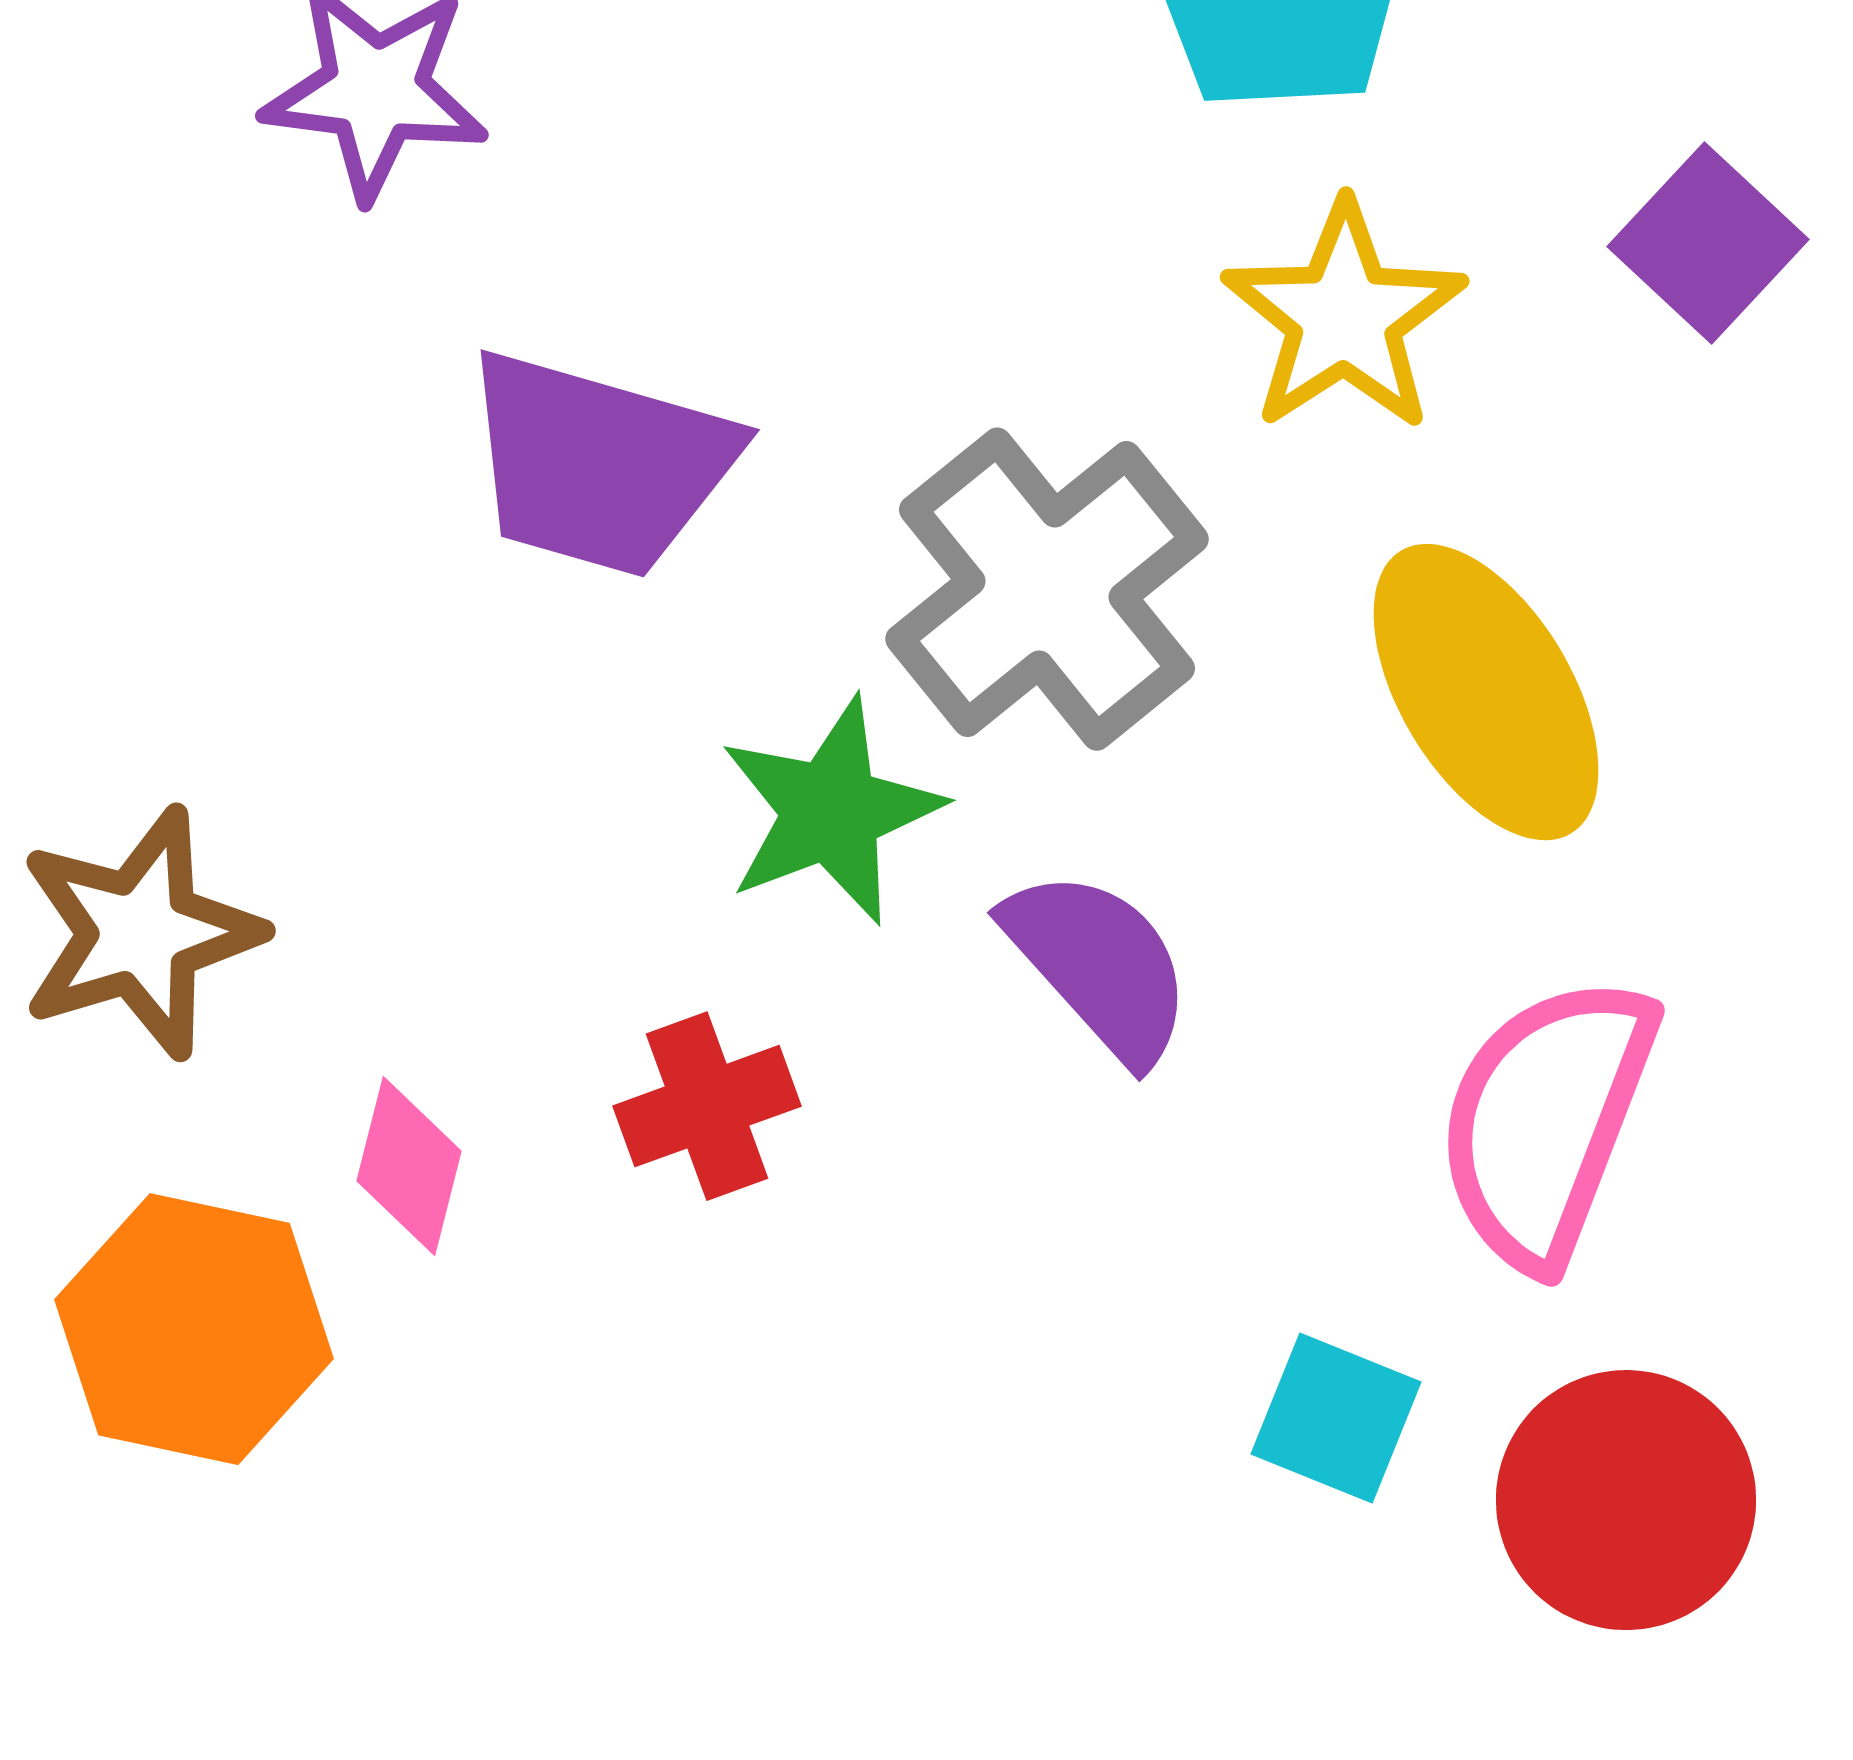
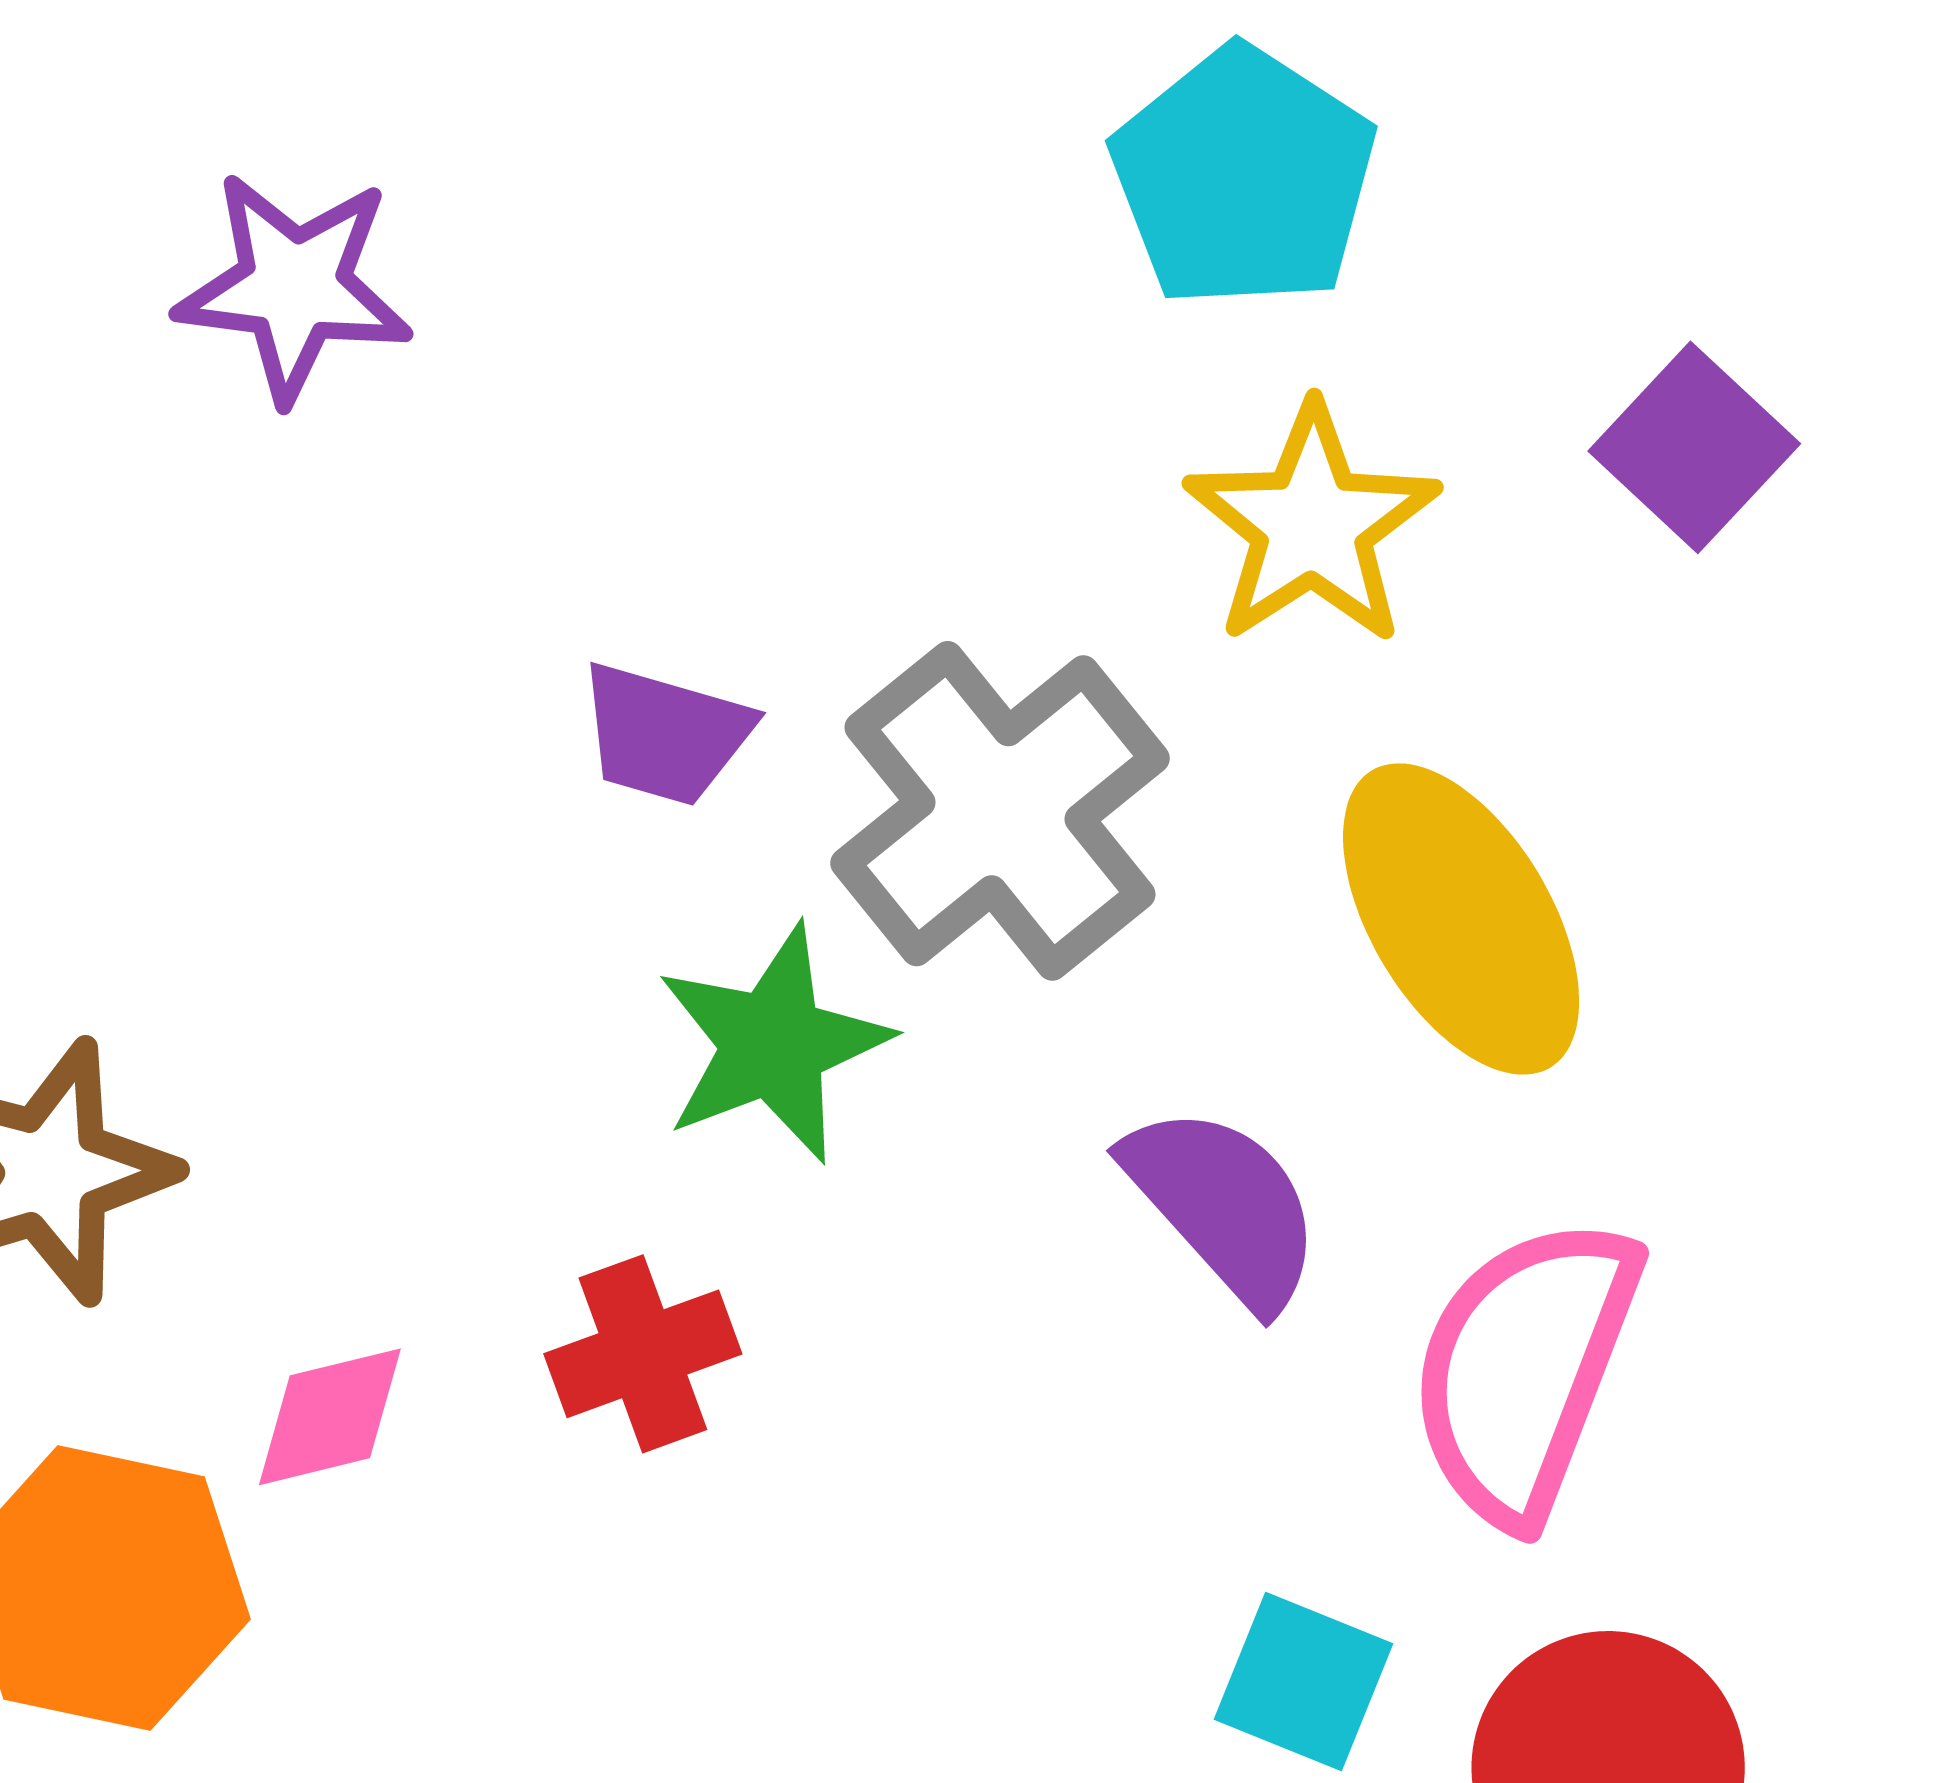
purple trapezoid: (599, 464) -> (665, 734), moved, size x0.6
purple semicircle: (1099, 965) -> (1224, 1206), moved
pink diamond: (409, 1166) -> (330, 1417), turned 62

